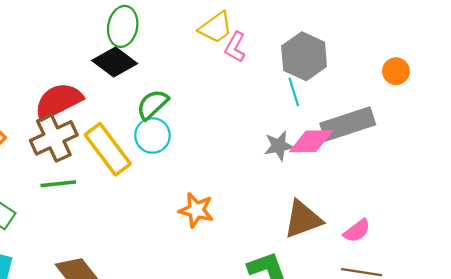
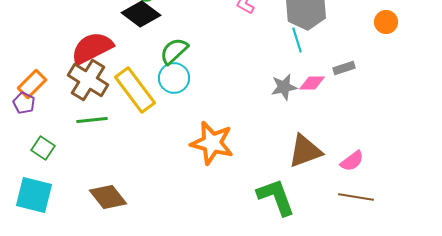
gray rectangle: (348, 124) -> (344, 68), size x0.5
brown cross: (54, 138) -> (88, 80), turned -33
pink diamond: (311, 141) -> (312, 83), size x0.7
orange star: (196, 210) -> (212, 143), size x1.4

